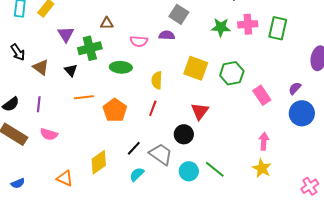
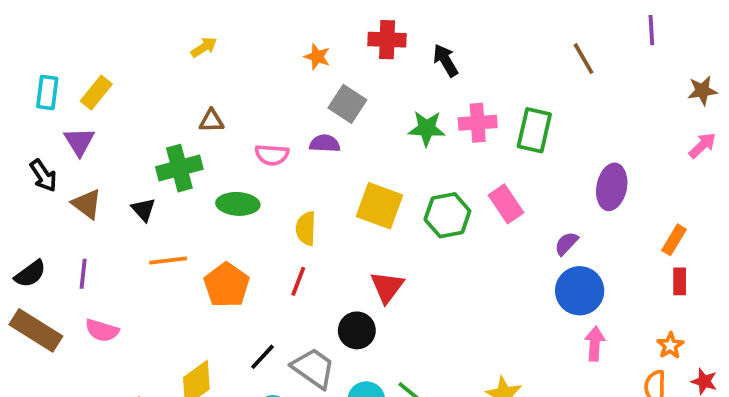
purple triangle: (66, 34) -> (79, 142), moved
pink rectangle: (262, 95) -> (506, 204), moved
pink arrow: (264, 141) -> (595, 344), moved

